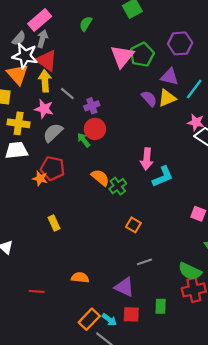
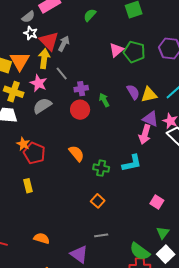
gray arrow: (42, 39) -> (64, 44), moved
green pentagon: (142, 55) -> (134, 52), turned 30
white star: (25, 56) -> (31, 33), size x0.6
pink triangle: (122, 56) -> (116, 50), size x0.7
orange triangle: (18, 74) -> (20, 61), moved
purple triangle: (170, 77) -> (150, 119), moved
green arrow: (84, 140) -> (104, 100), moved
pink arrow: (147, 159) -> (145, 134), moved
red pentagon: (53, 168) -> (34, 153), moved
green cross: (118, 186) -> (101, 168), moved, turned 35

